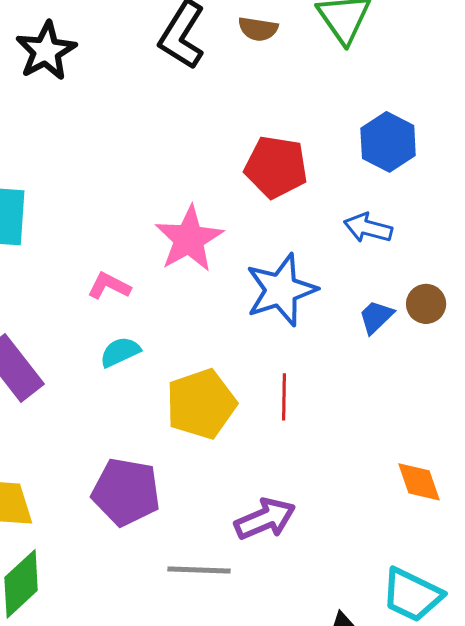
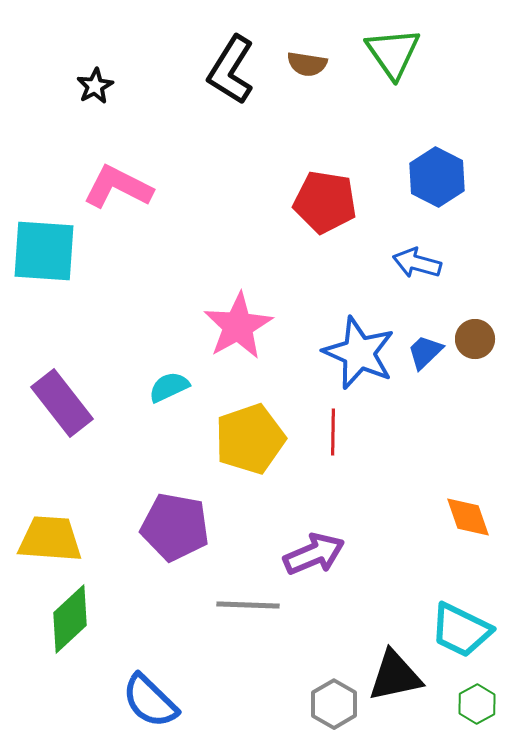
black star: (46, 51) -> (95, 86), size x0.6
pink star: (189, 239) -> (238, 326), moved
pink L-shape: (109, 286) -> (118, 187), moved, size x1.6
blue star: (281, 290) -> (359, 353), moved, turned -30

